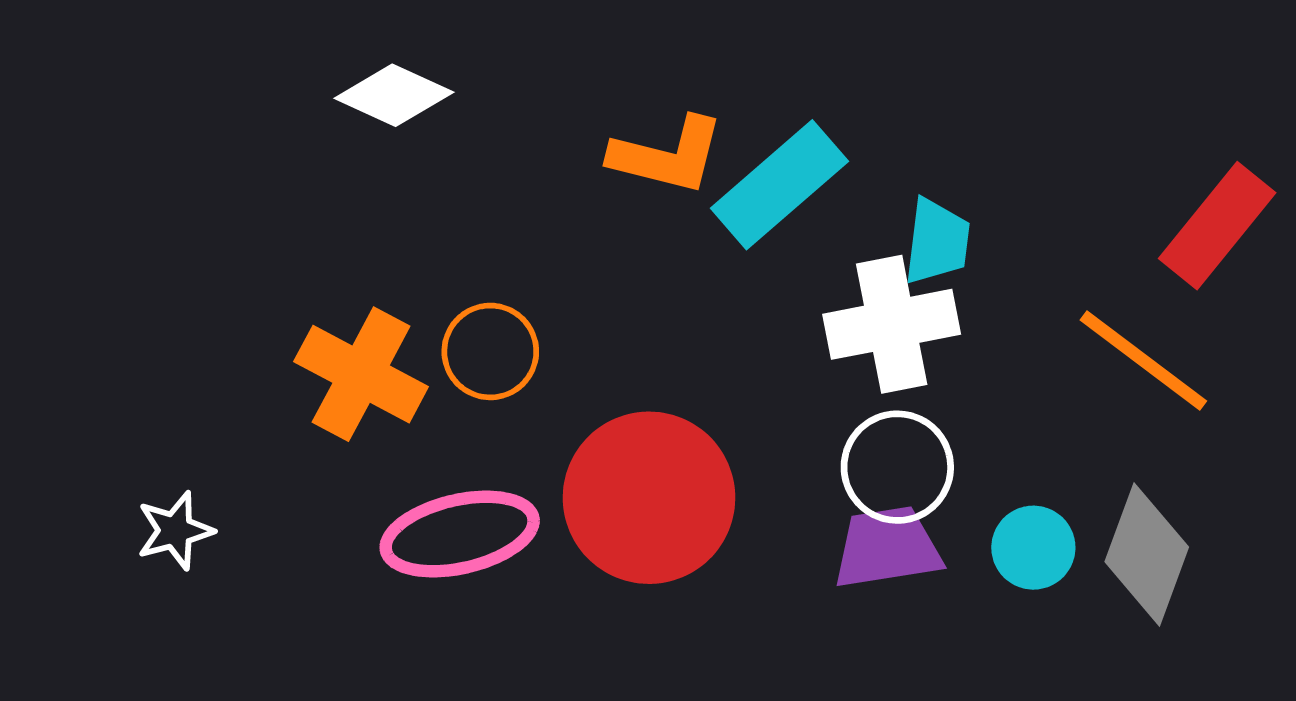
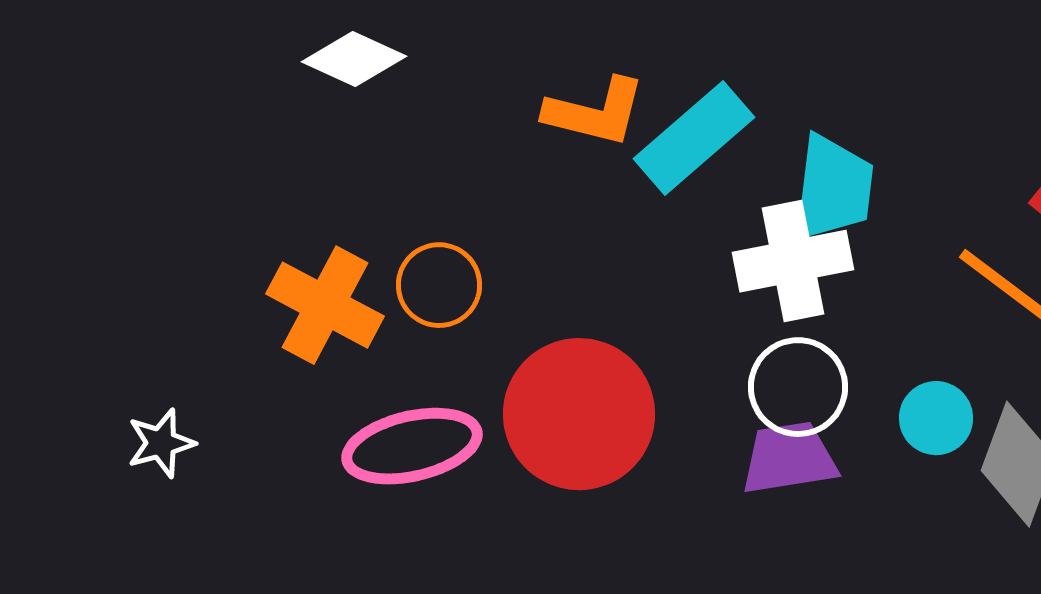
cyan trapezoid: (937, 241) -> (833, 188), size x1.4
cyan circle: (1033, 548) -> (936, 418), moved

